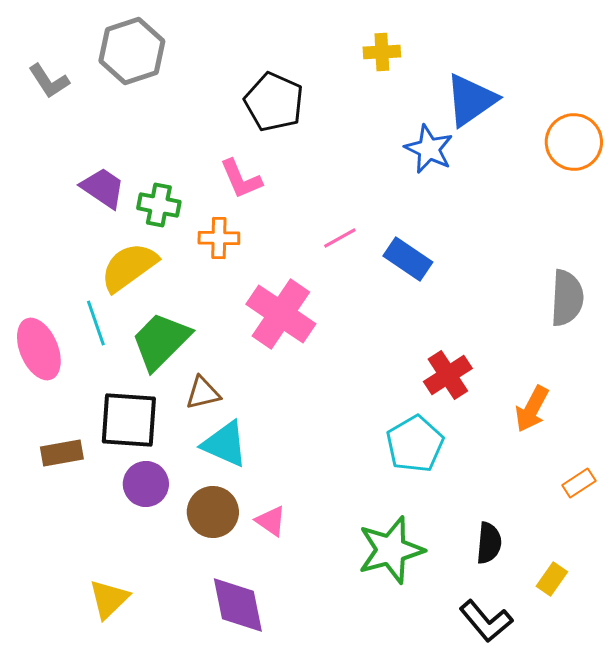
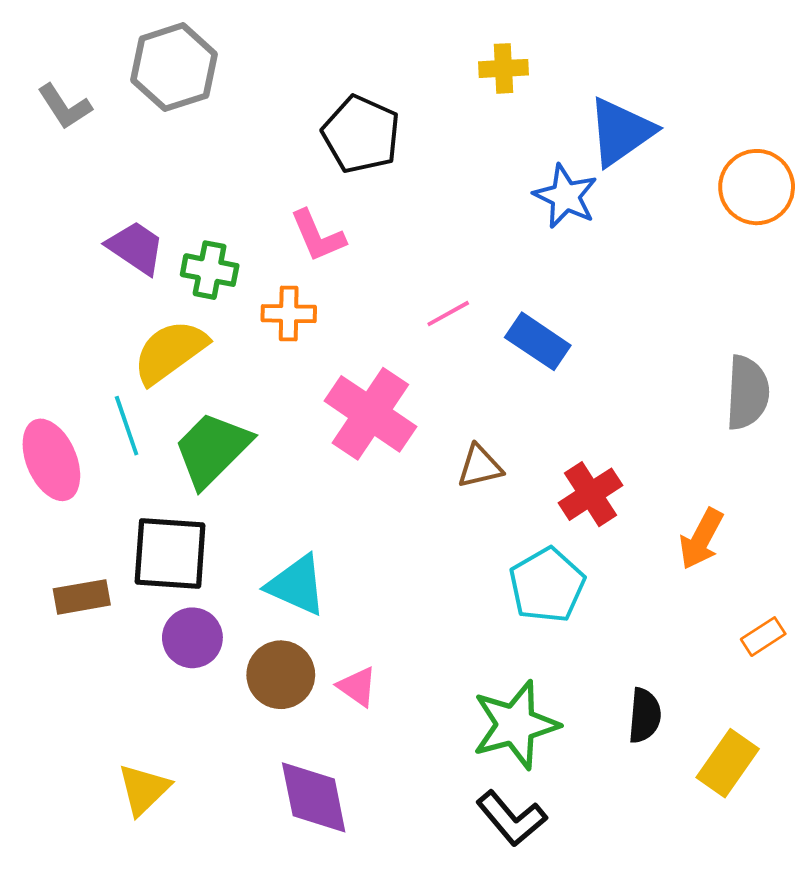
brown triangle: (203, 393) -> (480, 466), moved
yellow rectangle: (552, 579) -> (728, 763), size x1.5
black L-shape: (486, 621) -> (511, 818), moved

